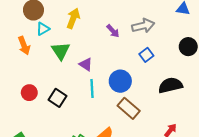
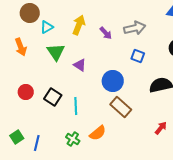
yellow arrow: (73, 18) -> (79, 25), moved
cyan triangle: (43, 29) -> (47, 27), moved
blue square: (146, 55) -> (138, 56), turned -32
cyan line: (92, 88) -> (76, 106), moved

